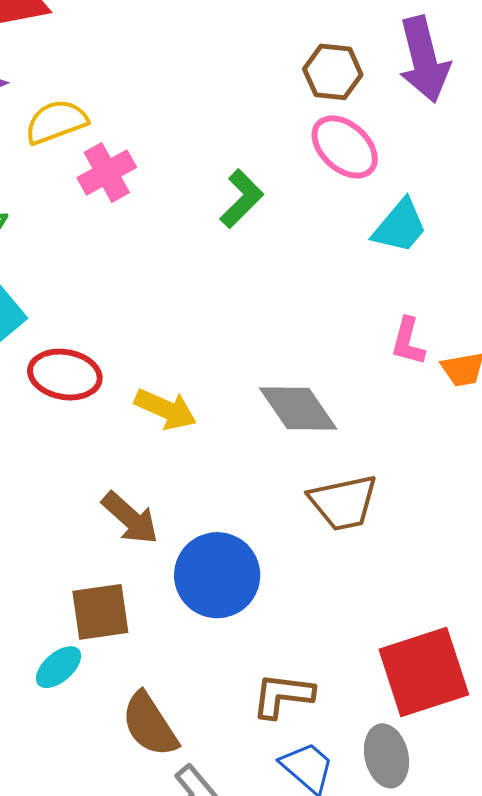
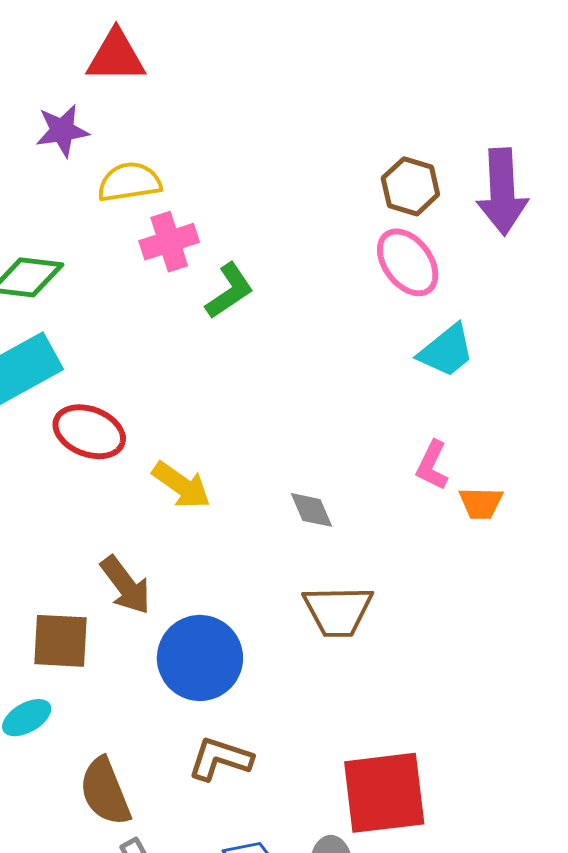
green L-shape: (242, 199) -> (229, 291), moved
gray diamond: (298, 408) -> (311, 510), size x0.6
brown square: (100, 612) -> (61, 641), moved
brown L-shape: (283, 695) -> (220, 759), moved

